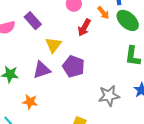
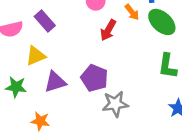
yellow triangle: (53, 45) -> (36, 56), moved, turned 30
gray star: (109, 96) -> (115, 104), moved

